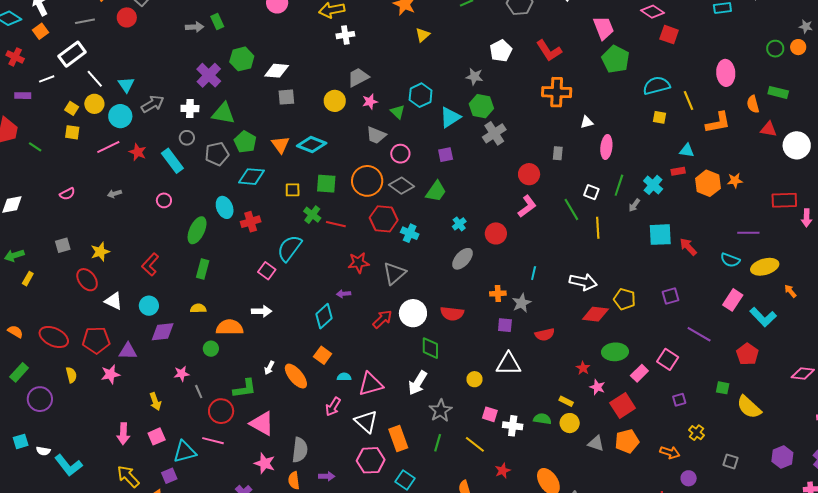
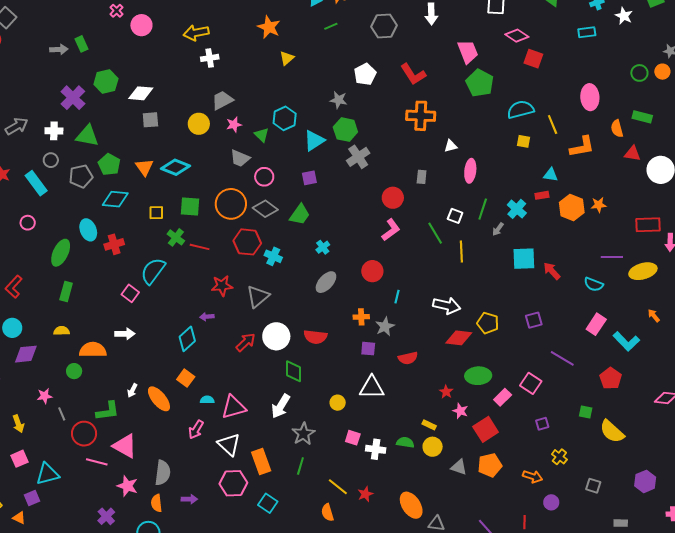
red circle: (496, 233) -> (372, 271), moved
yellow ellipse: (765, 267) -> (643, 271), moved
pink line: (213, 441) -> (97, 462), moved
yellow line: (475, 444) -> (338, 487), moved

